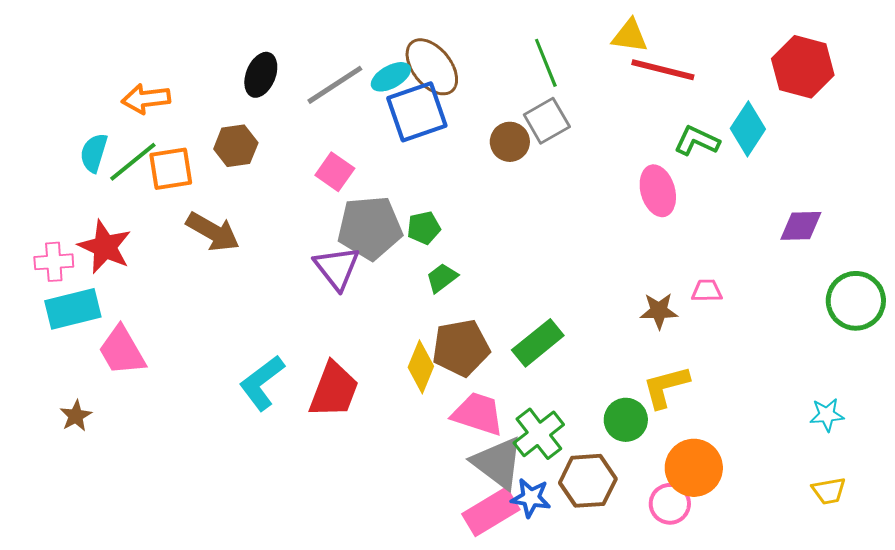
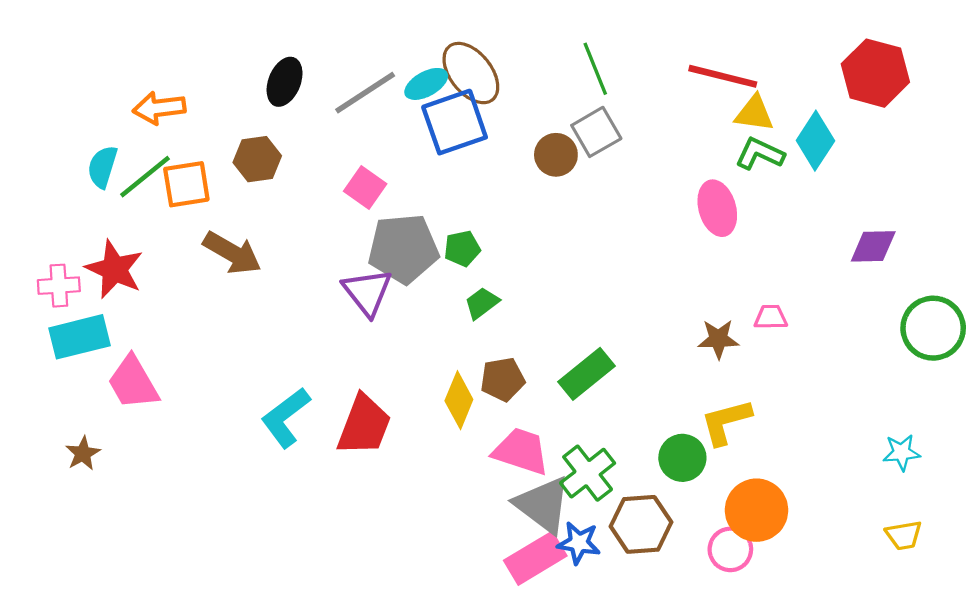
yellow triangle: (630, 36) -> (754, 113), moved
brown pentagon: (461, 348) -> (503, 379), size x0.7

